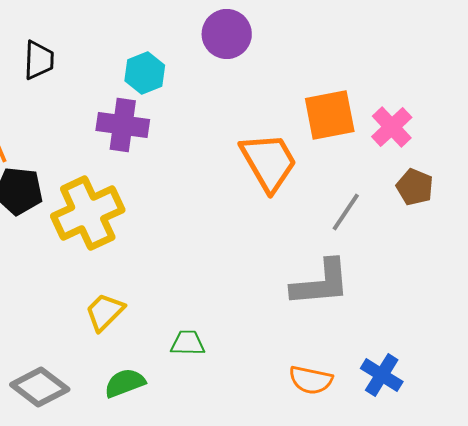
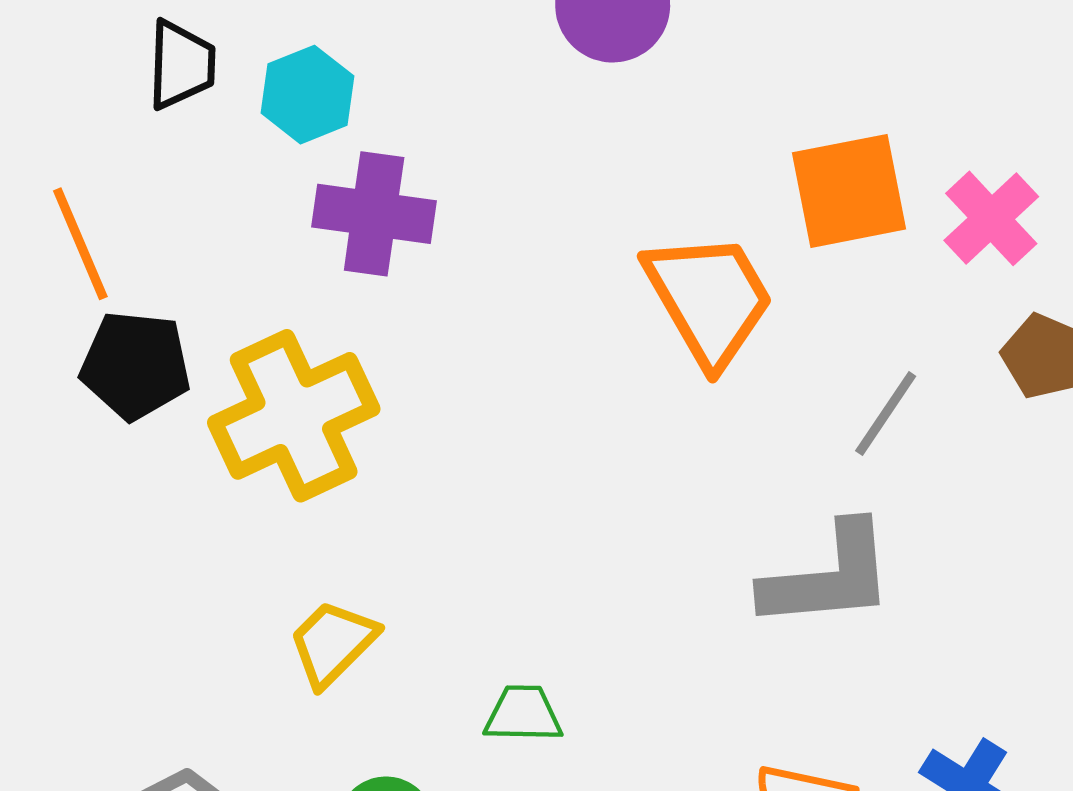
cyan hexagon: (145, 73) -> (307, 95), moved

